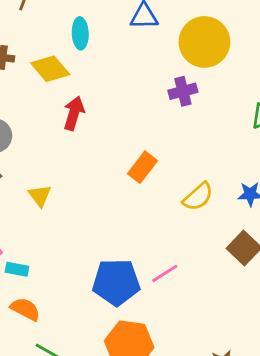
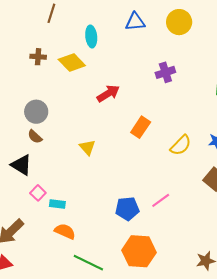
yellow circle: (204, 42) -> (179, 22), moved, size x0.7
red arrow: (74, 113) -> (108, 93), moved, turned 45
yellow triangle: (40, 196) -> (87, 147), moved
blue pentagon: (116, 282) -> (127, 209), size x0.7

